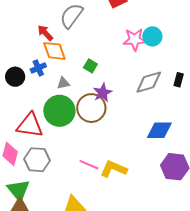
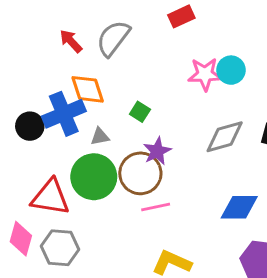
red arrow: (45, 33) -> (71, 41), moved
blue cross: (38, 68) -> (64, 114), size x1.8
pink line: (89, 165) -> (156, 207), moved, turned -36

